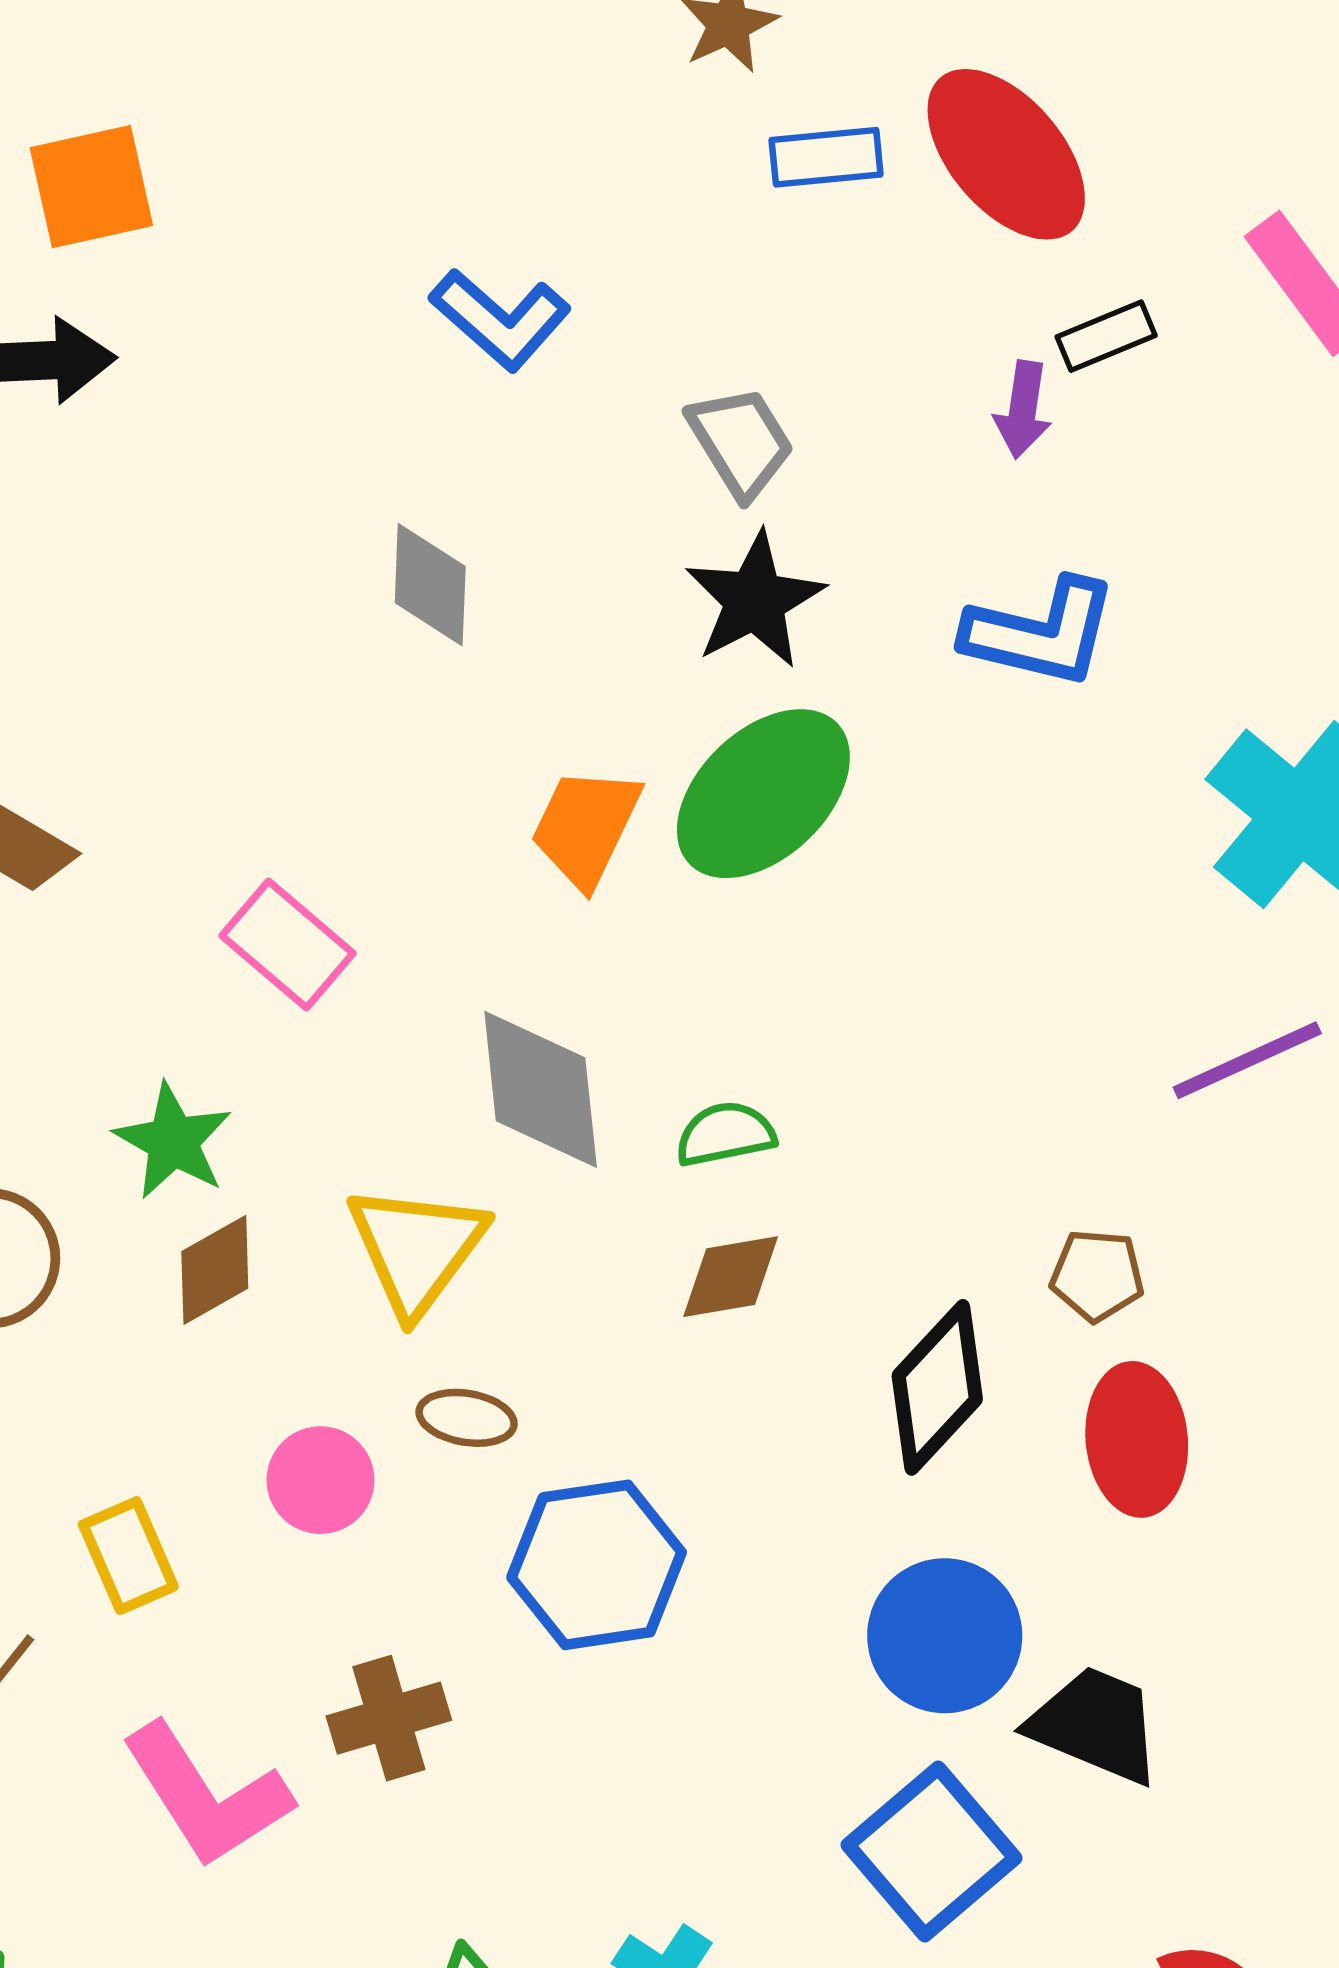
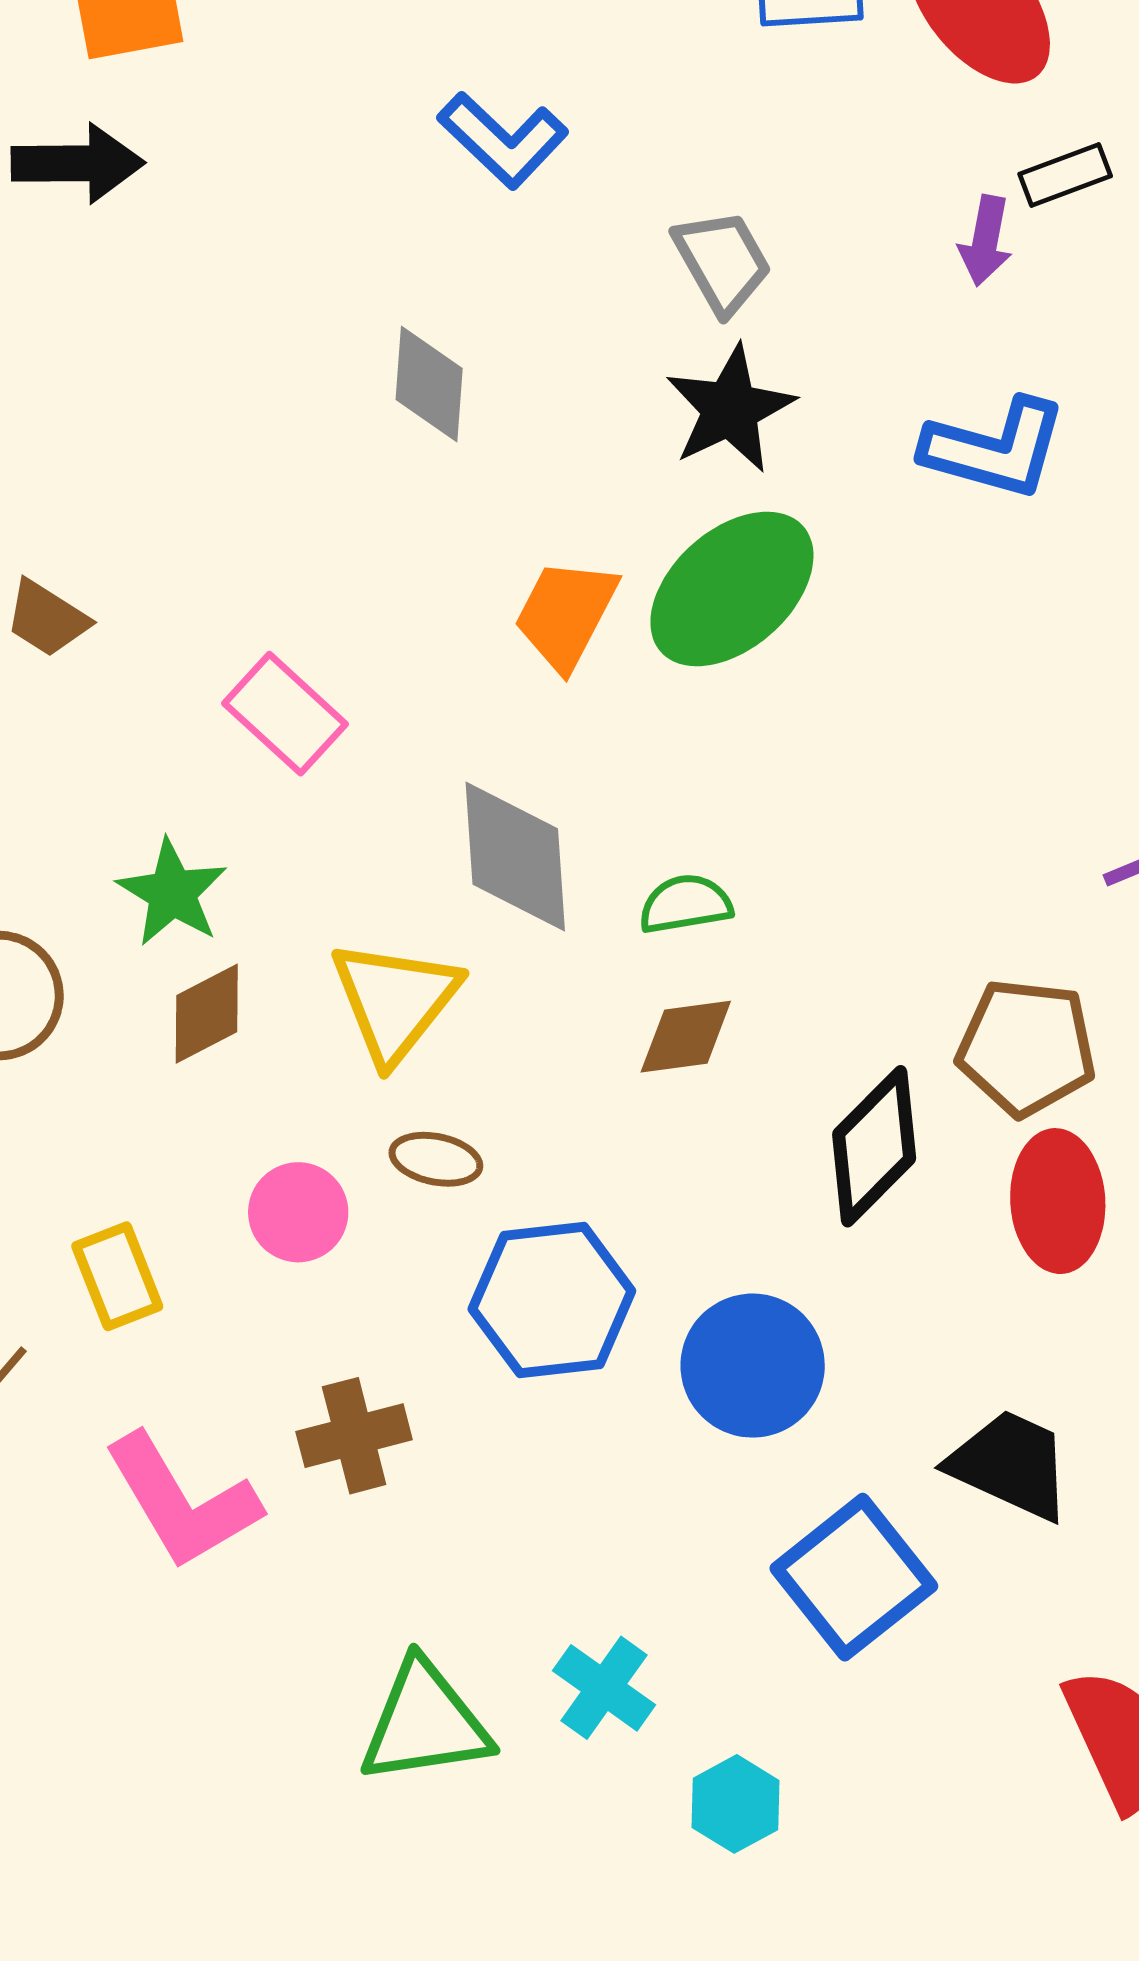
brown pentagon: (1097, 1275) -> (1026, 1047), size x1.6
blue circle: (945, 1636) -> (753, 1366), moved

